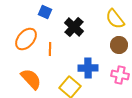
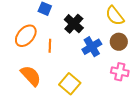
blue cross: (88, 68) -> (92, 47), moved, turned -30

